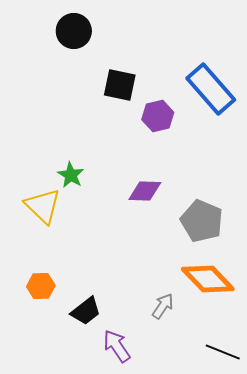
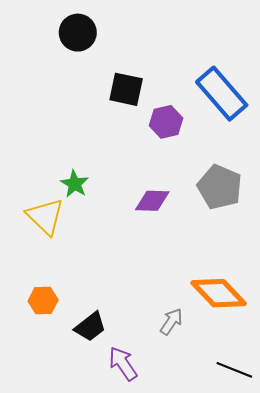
gray pentagon: (202, 221) -> (220, 187), moved

